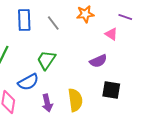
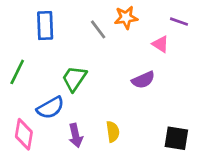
gray line: (53, 23) -> (98, 29), moved
black square: (111, 90) -> (176, 138), moved
yellow semicircle: (75, 100) -> (113, 132), size x0.7

